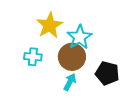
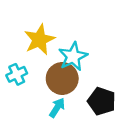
cyan cross: (33, 57) -> (17, 74), turned -36

